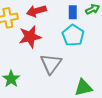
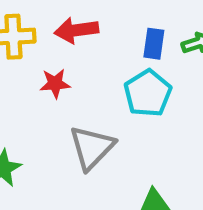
red star: (30, 37) -> (55, 84), size x0.6

